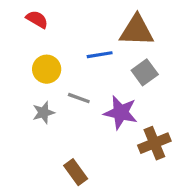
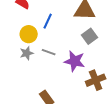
blue line: (100, 55) -> (48, 21), moved, turned -56
gray star: (43, 113) -> (27, 53), moved

